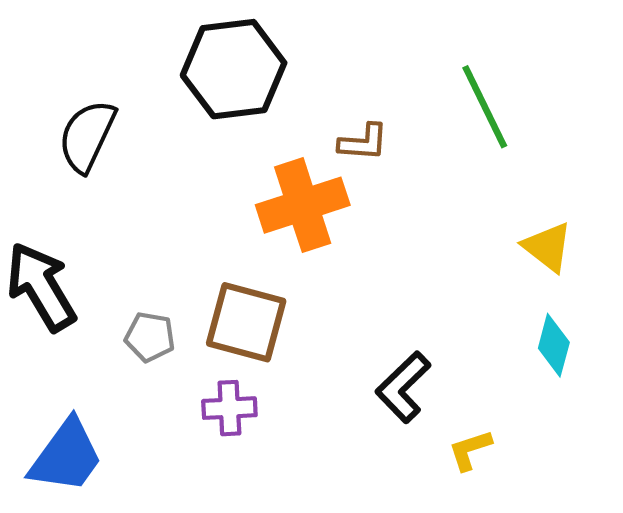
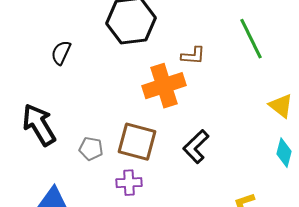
black semicircle: (87, 136) -> (61, 53), size x0.7
black L-shape: (403, 387) -> (196, 147), moved

